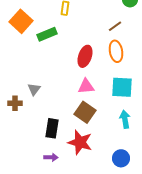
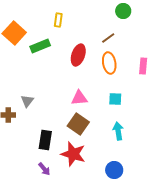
red ellipse: (85, 56) -> (78, 55), moved
cyan square: (122, 87) -> (115, 99), size x0.6
purple arrow: (51, 157) -> (44, 169), turned 48

